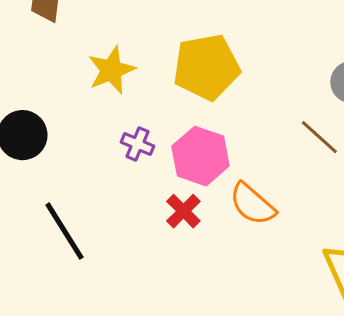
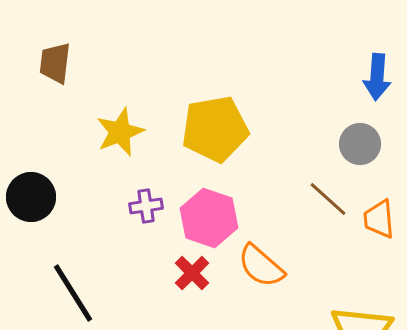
purple cross: (137, 144) -> (146, 206), turned -32

